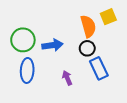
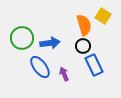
yellow square: (108, 17) -> (103, 16), turned -35
blue ellipse: (27, 70) -> (40, 67), moved, turned -40

